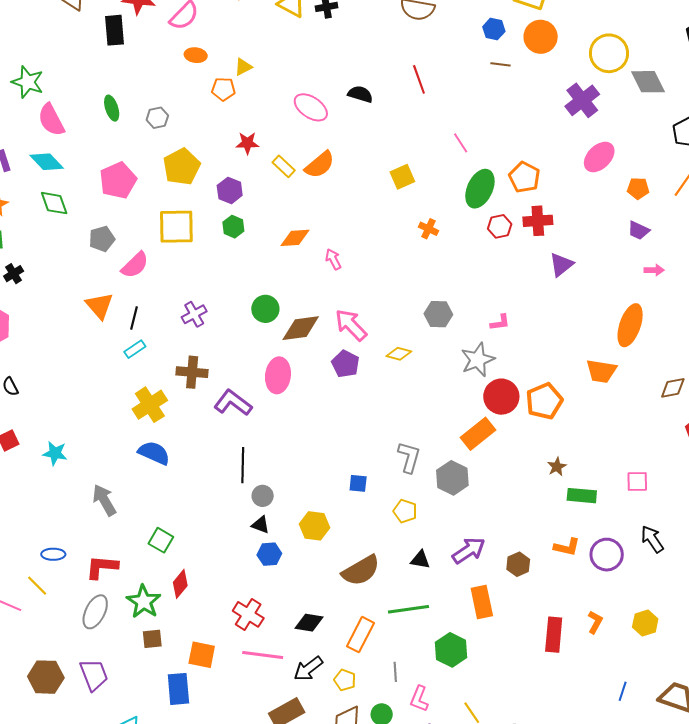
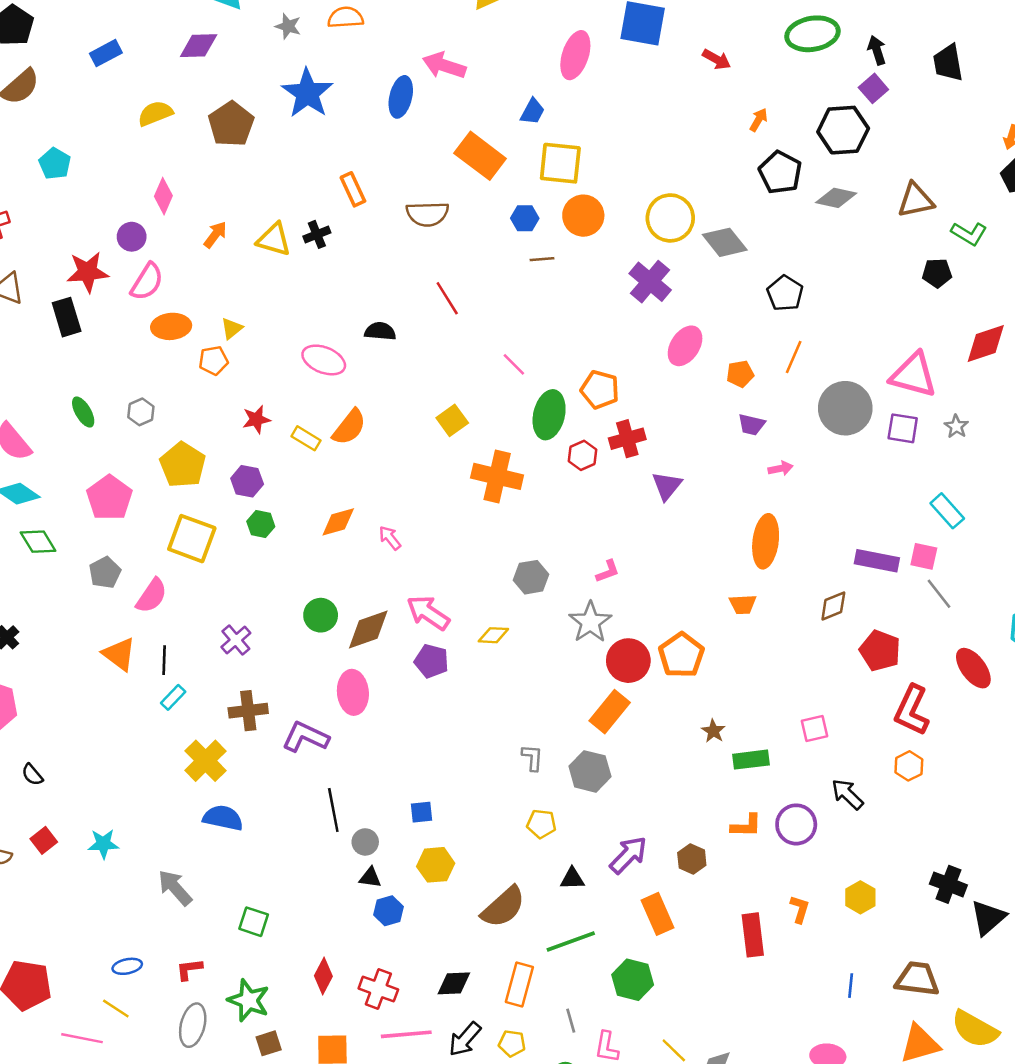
orange ellipse: (196, 55) -> (171, 326), size x1.4
yellow square: (176, 227) -> (192, 539), turned 33
orange cross: (428, 229) -> (497, 476), size x2.0
orange trapezoid: (601, 371) -> (743, 604), size x0.7
gray L-shape: (409, 457) -> (532, 758), size x0.7
blue square: (358, 483) -> (421, 812), moved
red L-shape: (102, 567) -> (189, 969), size x0.7
red diamond: (180, 584) -> (323, 976), moved

